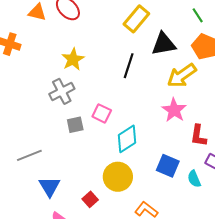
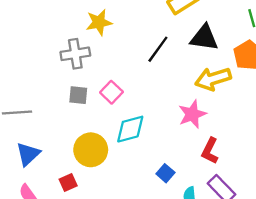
blue square: (168, 166) -> (165, 173), size x0.7
yellow circle: (118, 177) -> (91, 150), moved

